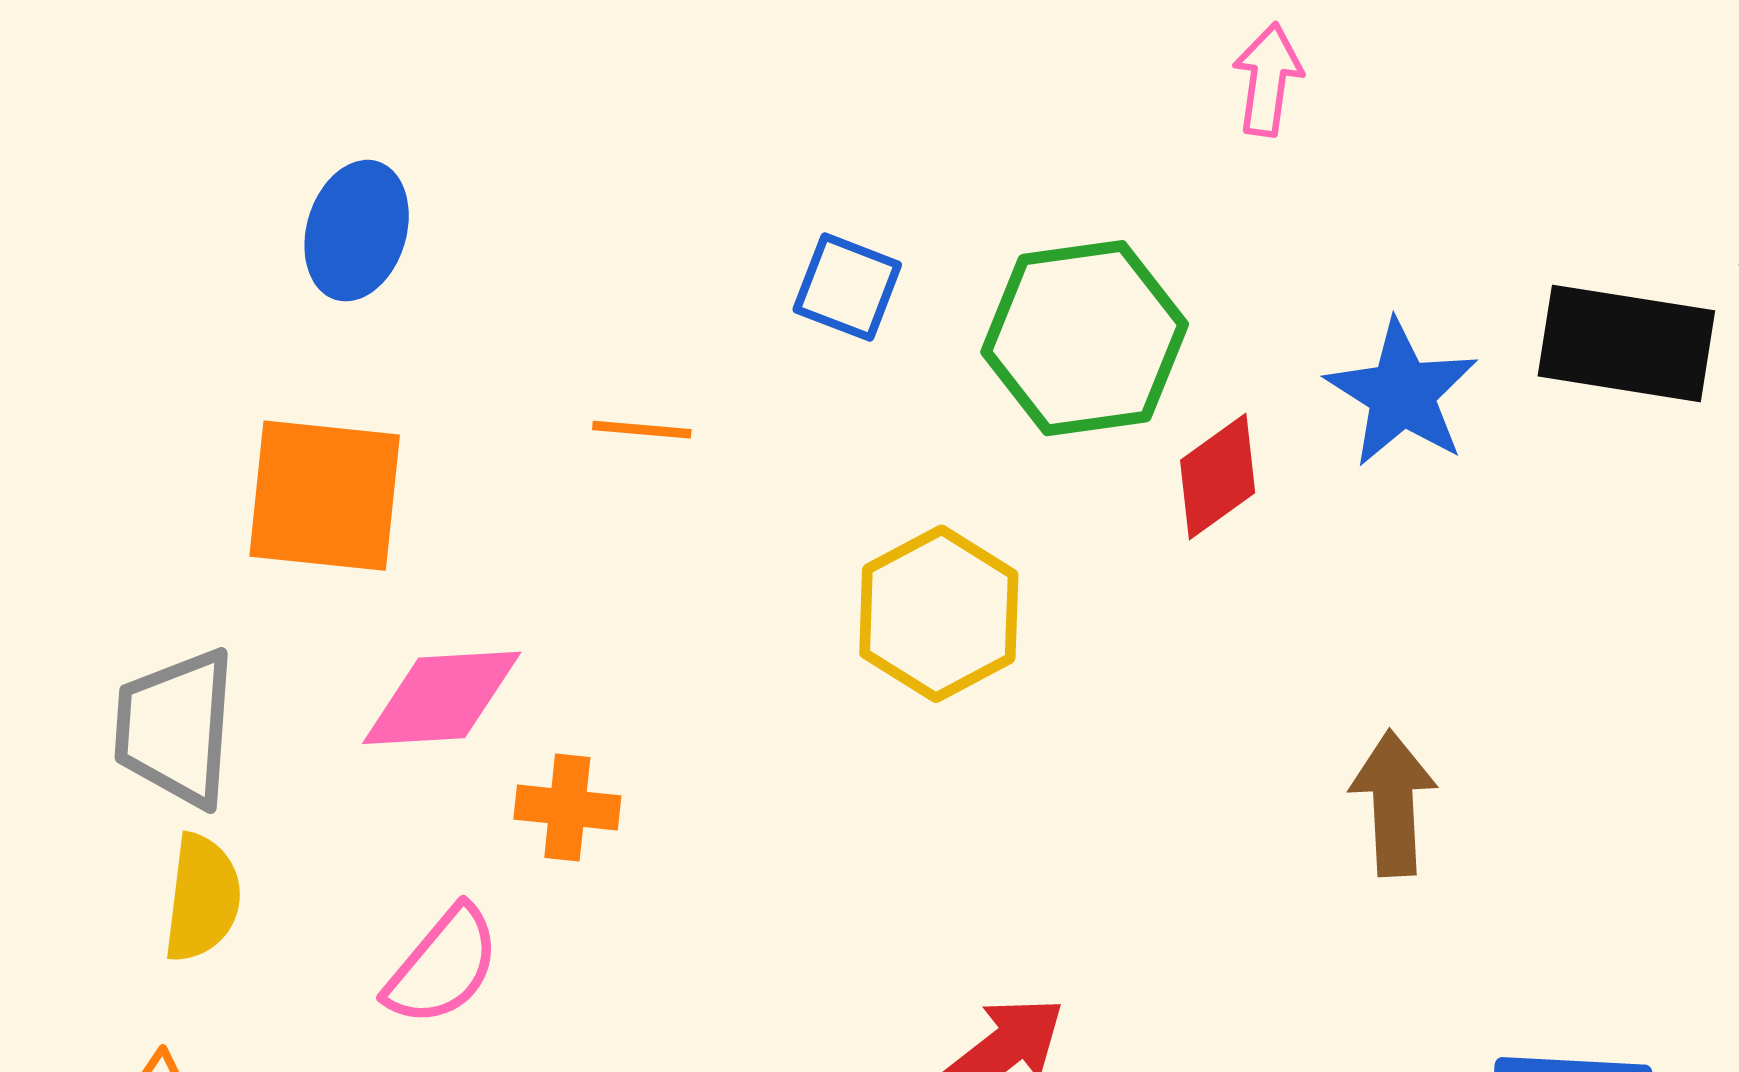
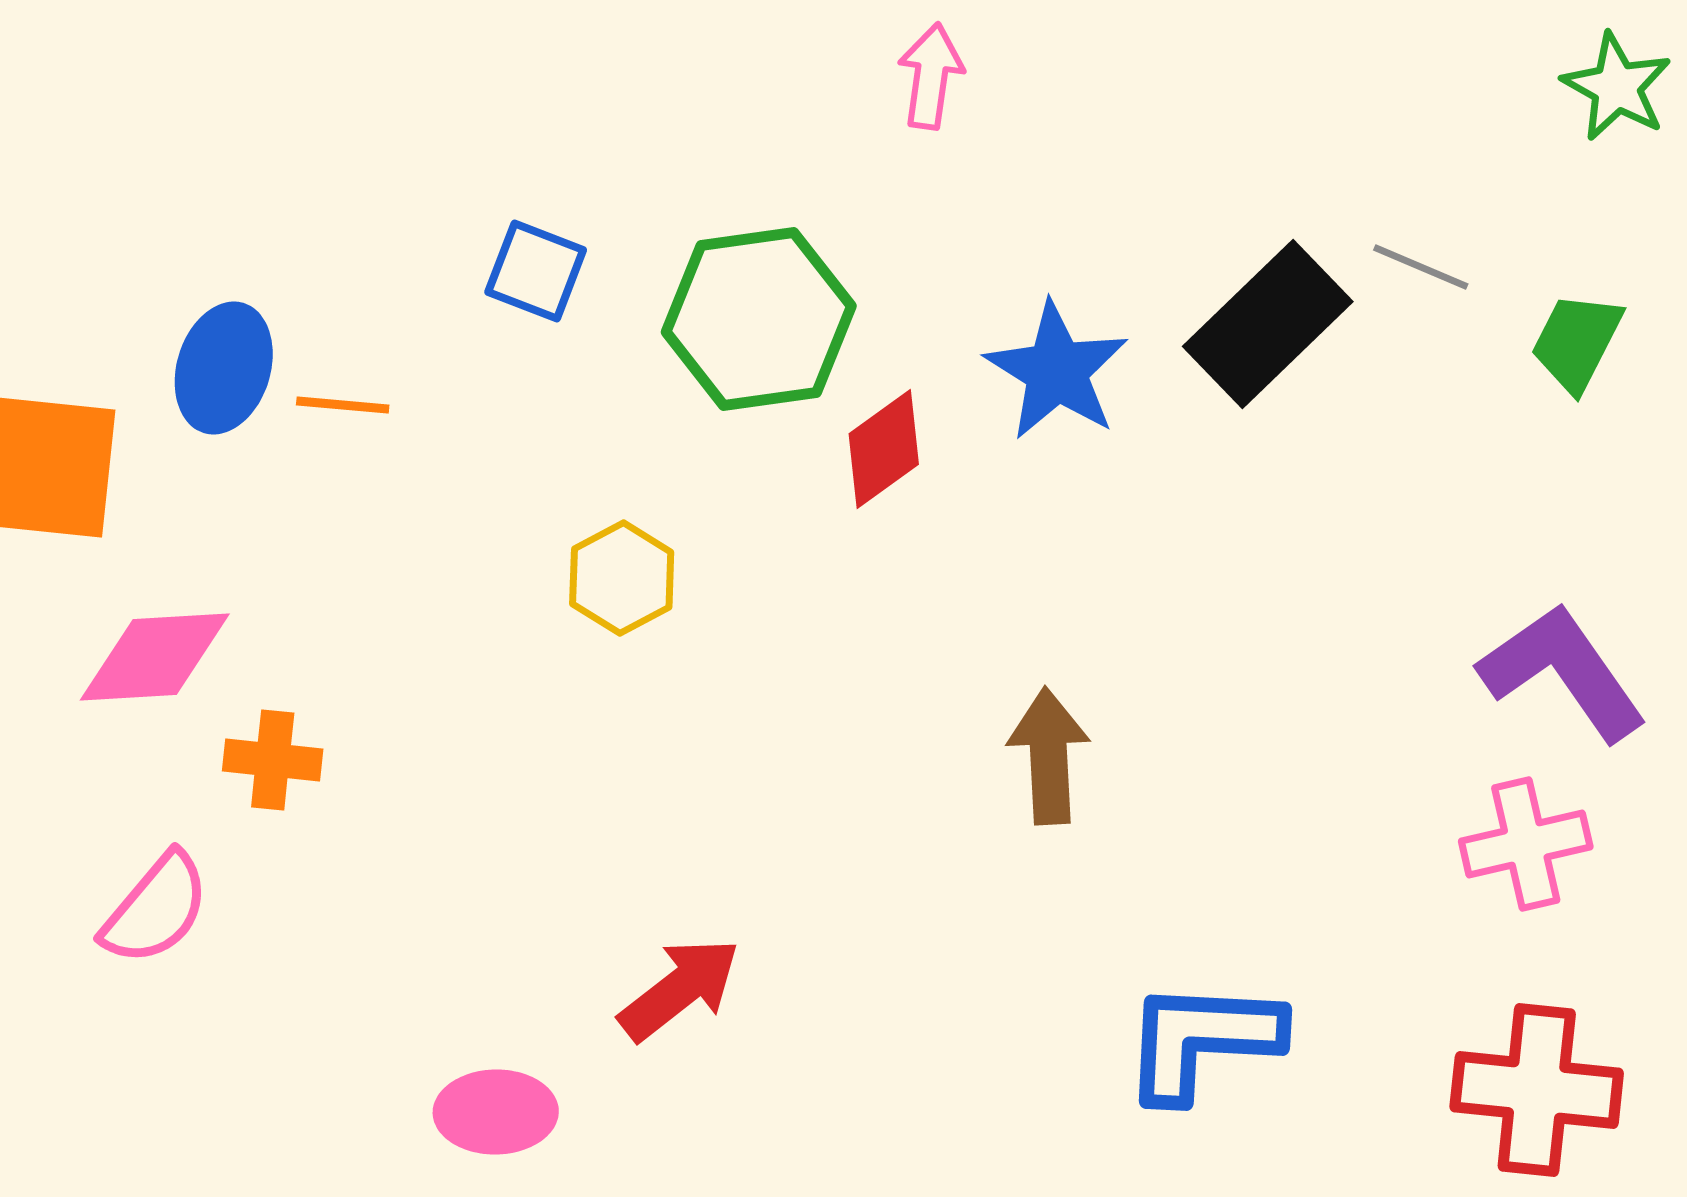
blue ellipse: (357, 231) -> (224, 368), moved
black rectangle: (1626, 343) -> (1268, 324), turned -53
yellow hexagon: (939, 614) -> (622, 578), size x0.7

